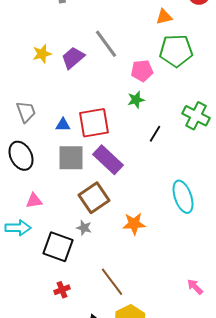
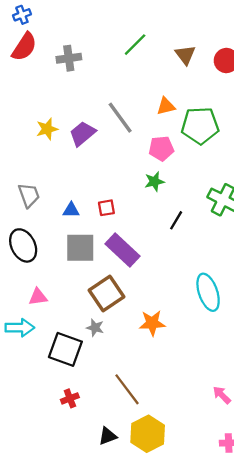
orange triangle: (164, 17) -> (166, 106), moved
red square: (94, 123) -> (106, 208), size x0.5

